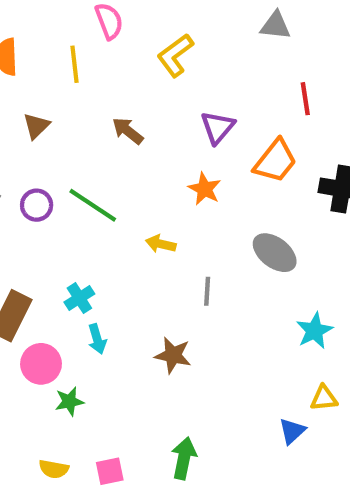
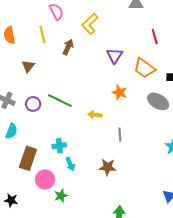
brown arrow: (128, 131) -> (68, 47), moved, turned 84
orange trapezoid: (275, 161) -> (144, 68), turned 95
orange star: (205, 189) -> (120, 92), moved
gray ellipse: (275, 253) -> (158, 101), moved
cyan cross: (79, 298) -> (59, 146), turned 32

